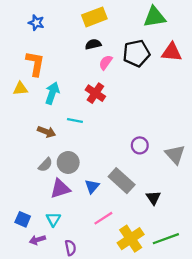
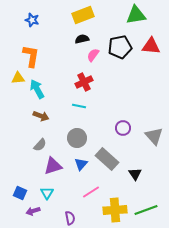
cyan arrow: (52, 93) -> (37, 89), moved, turned -48
red cross: (95, 93) -> (84, 82), turned 30
cyan line: (75, 120) -> (79, 106), moved
gray circle: (68, 162) -> (77, 138), moved
yellow cross: (131, 239) -> (115, 210), turned 30
purple semicircle: (70, 248) -> (70, 218), moved

